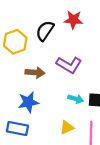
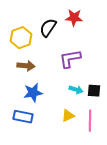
purple L-shape: (69, 65) -> (70, 59), turned 140
brown arrow: (35, 72) -> (26, 66), moved

